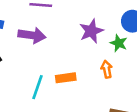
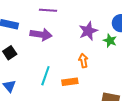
orange arrow: (107, 69) -> (83, 61), moved
orange rectangle: (66, 78) -> (70, 82), moved

